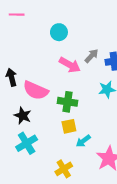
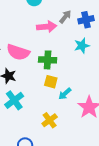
pink arrow: (70, 65) -> (47, 27), turned -30
yellow square: (69, 126) -> (51, 82), turned 32

